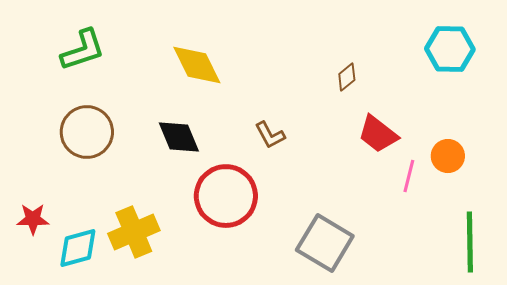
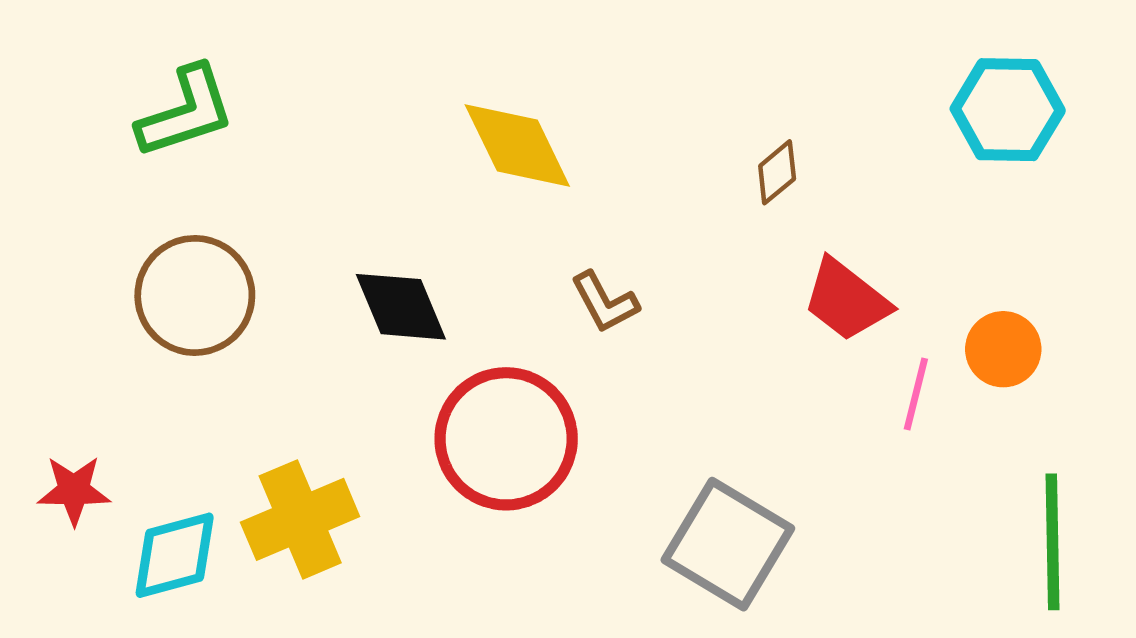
yellow diamond: (197, 65) -> (517, 145), moved

